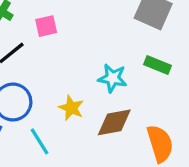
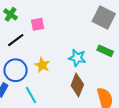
yellow star: (71, 108) -> (42, 65), moved
brown diamond: (114, 122) -> (77, 85), turned -60

